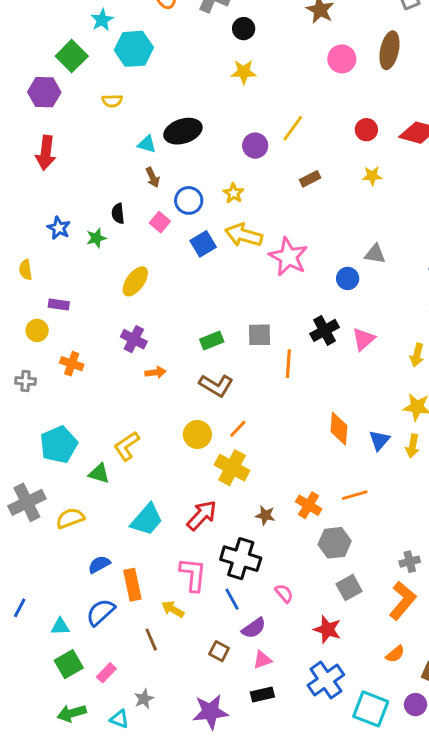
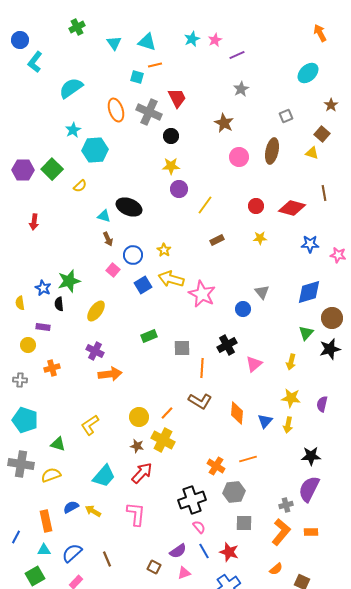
green square: (72, 56) -> (52, 169), moved
purple hexagon: (44, 92) -> (23, 170), moved
yellow semicircle: (112, 101) -> (80, 186), turned -40
black ellipse: (183, 131) -> (129, 207), turned 40
purple circle: (255, 146) -> (179, 189), moved
red arrow: (46, 153) -> (34, 222), size x0.7
black semicircle: (118, 213) -> (59, 304), moved
blue star: (59, 228) -> (43, 288), moved
green star: (96, 238) -> (69, 281), size x1.6
gray triangle: (375, 254) -> (262, 292), turned 42
pink triangle: (363, 339) -> (254, 364), moved
green rectangle: (212, 341) -> (149, 336), moved
orange cross: (72, 364) -> (52, 368), turned -35
orange arrow: (155, 372) -> (110, 374), size x1.6
brown L-shape: (216, 385) -> (200, 401), moved
cyan pentagon: (59, 445) -> (25, 420), moved, turned -30
green triangle: (99, 473) -> (58, 444), moved
gray cross: (27, 502) -> (21, 464), turned 35
brown star: (265, 515) -> (137, 446), moved
black cross: (241, 559) -> (192, 500), moved, turned -36
orange rectangle: (132, 585) -> (46, 521), moved
gray square: (349, 588) -> (244, 523), turned 30
blue line: (232, 599) -> (204, 551), moved
yellow arrow: (173, 609) -> (93, 511), moved
blue semicircle: (101, 612) -> (72, 553), moved
green square: (69, 664) -> (35, 576), moved

